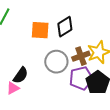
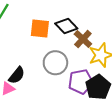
black diamond: (65, 27) -> (66, 26), turned 75
brown cross: (81, 56) -> (83, 39), moved, turned -30

